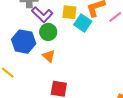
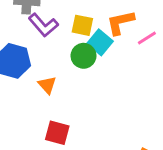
green circle: (48, 32) -> (83, 56), moved

